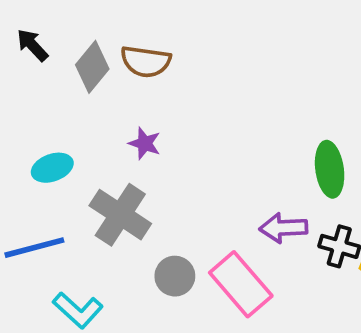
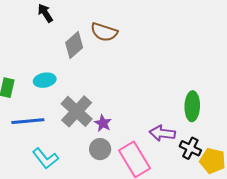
gray diamond: (92, 67) -> (74, 45), moved
purple star: (145, 143) -> (103, 123), moved

